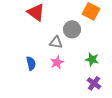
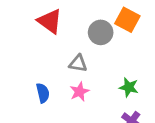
gray circle: (72, 29) -> (101, 32), moved

